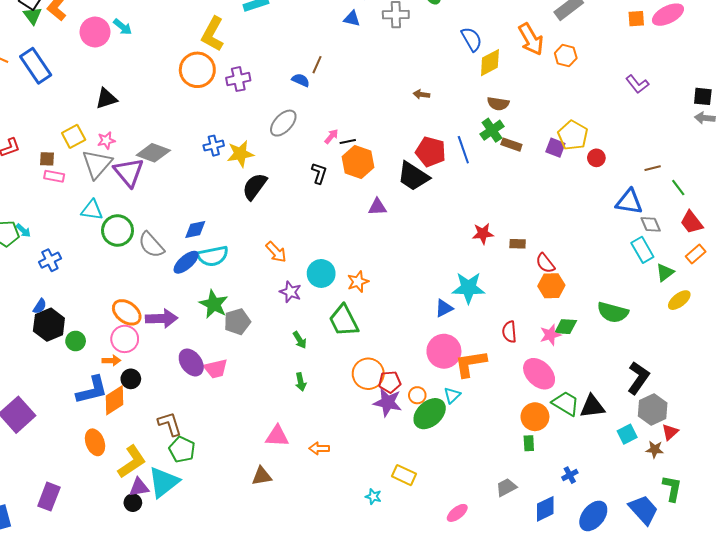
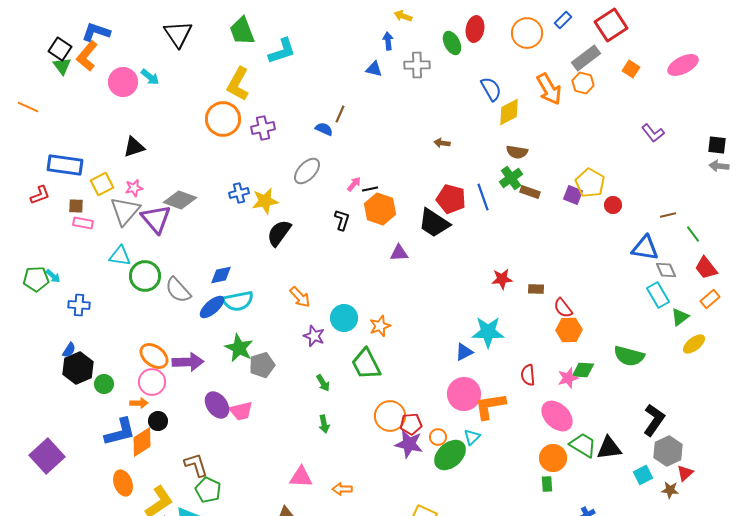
orange square: (636, 19) -> (631, 69), moved, turned 36
orange hexagon: (566, 56) -> (583, 83), moved
blue rectangle: (36, 66) -> (65, 165), moved, turned -48
blue cross: (50, 260) -> (79, 305), turned 30

